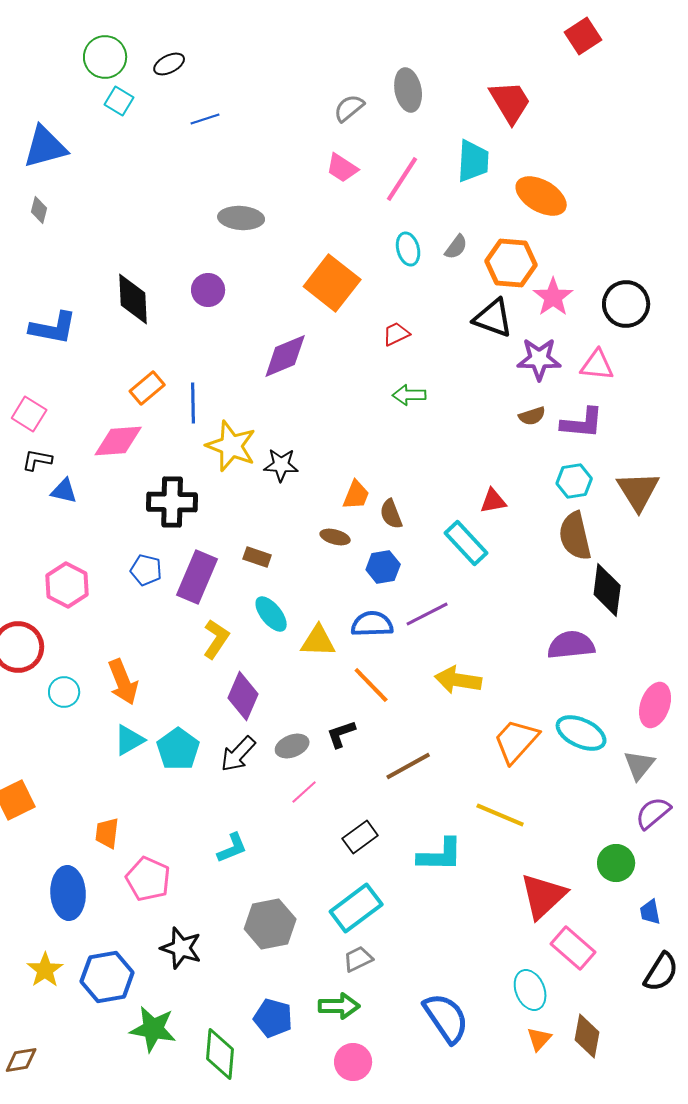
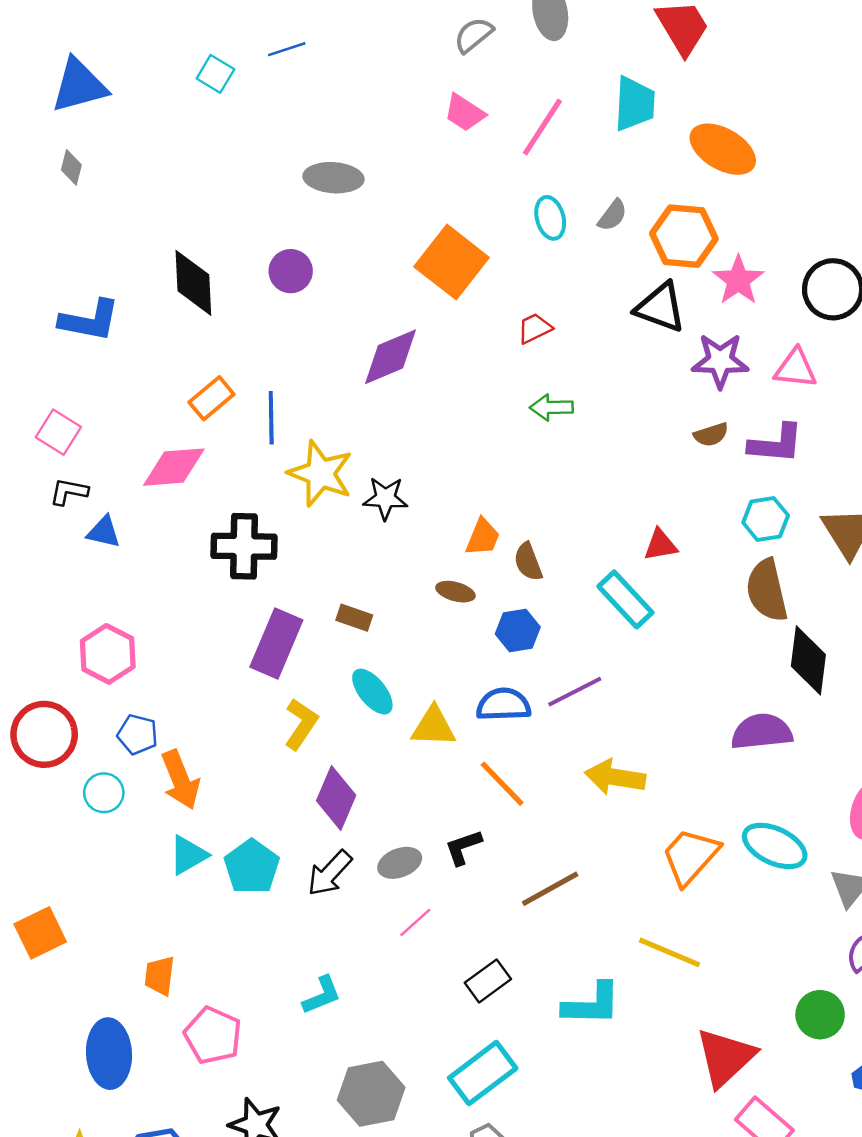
cyan square: (119, 101) -> (215, 74), moved
blue pentagon: (146, 570) -> (138, 734), moved

